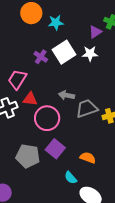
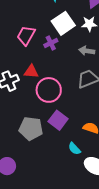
purple cross: (41, 57) -> (51, 43), moved, turned 32
pink trapezoid: (17, 79) -> (26, 35), moved
gray arrow: (66, 95) -> (87, 51), moved

